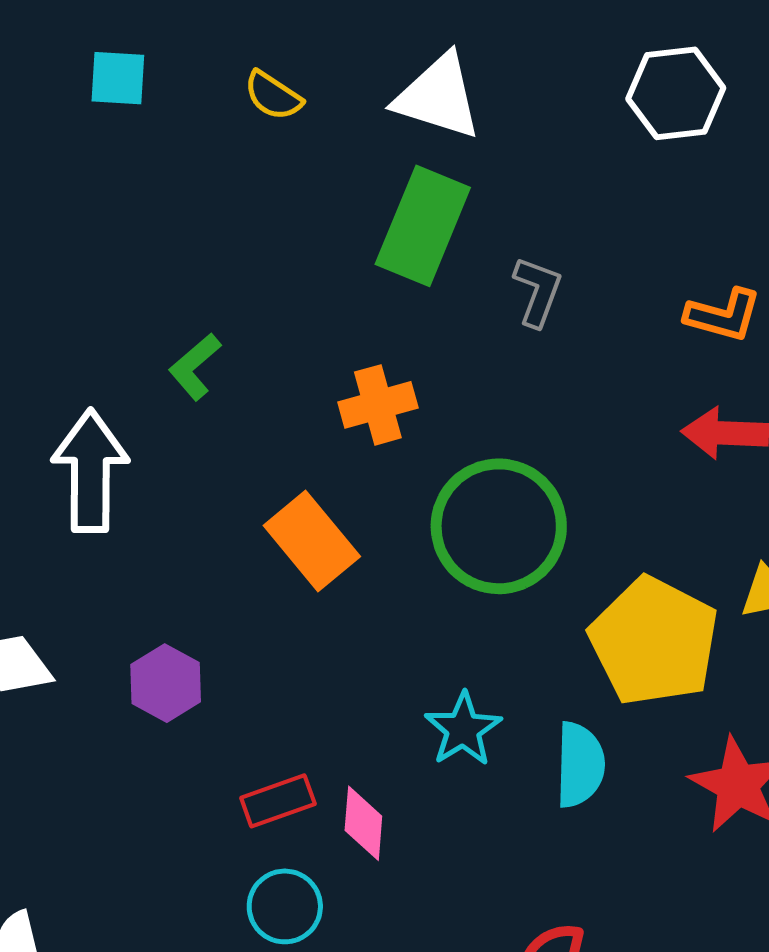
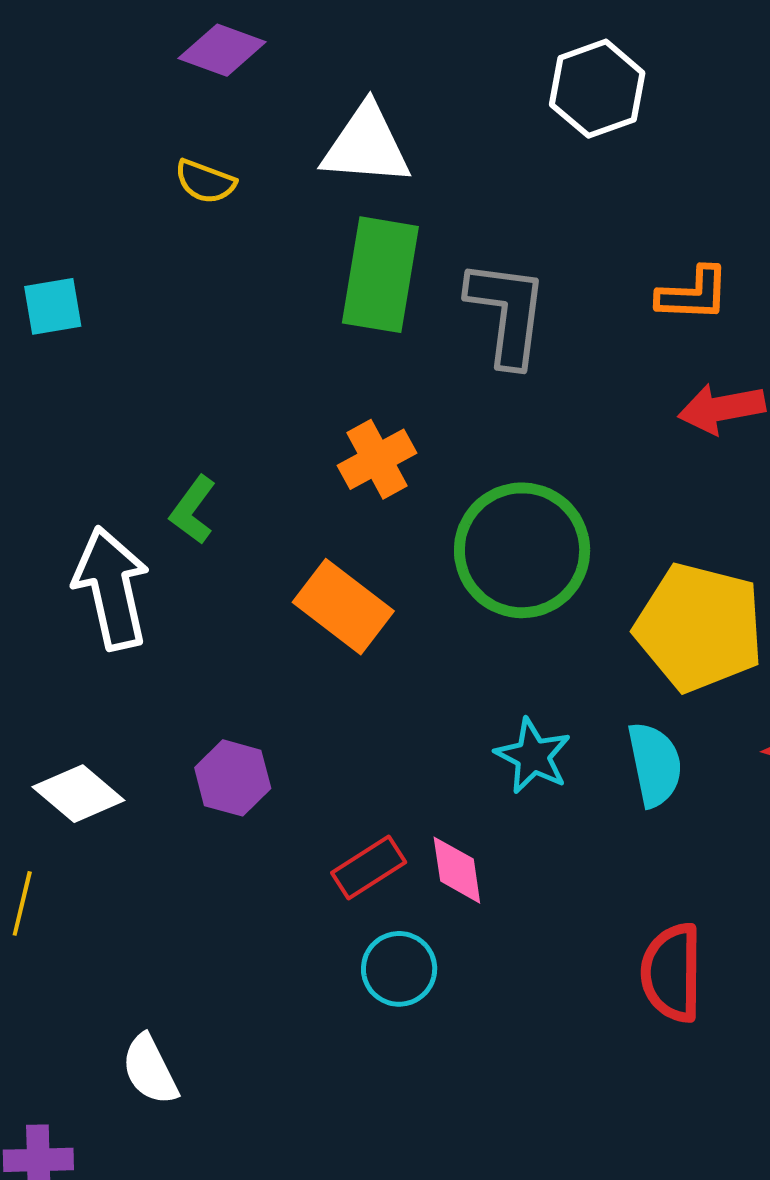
cyan square: (118, 78) -> (53, 306), moved
gray L-shape: (538, 292) -> (507, 313), size x1.6
green L-shape: (195, 367) -> (193, 510), moved

